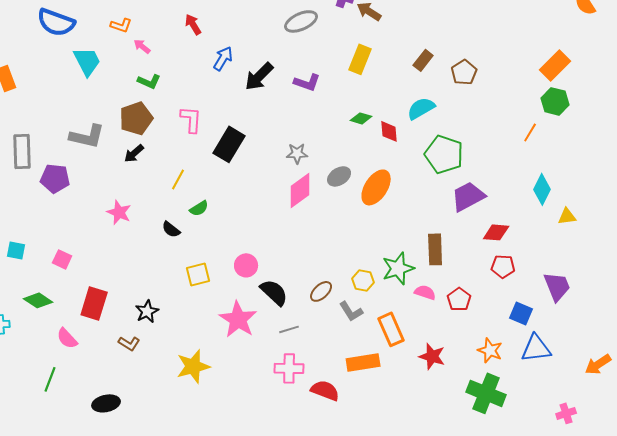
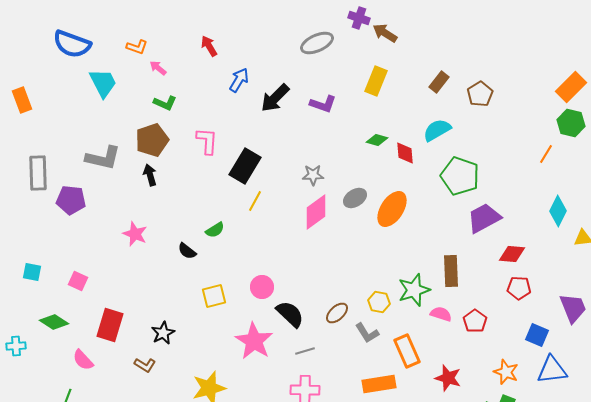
black arrow: (134, 153) -> (150, 175), turned 115
yellow line: (178, 179) -> (255, 201), moved

